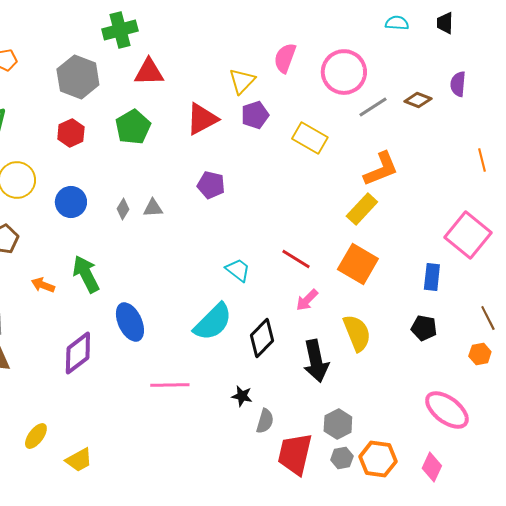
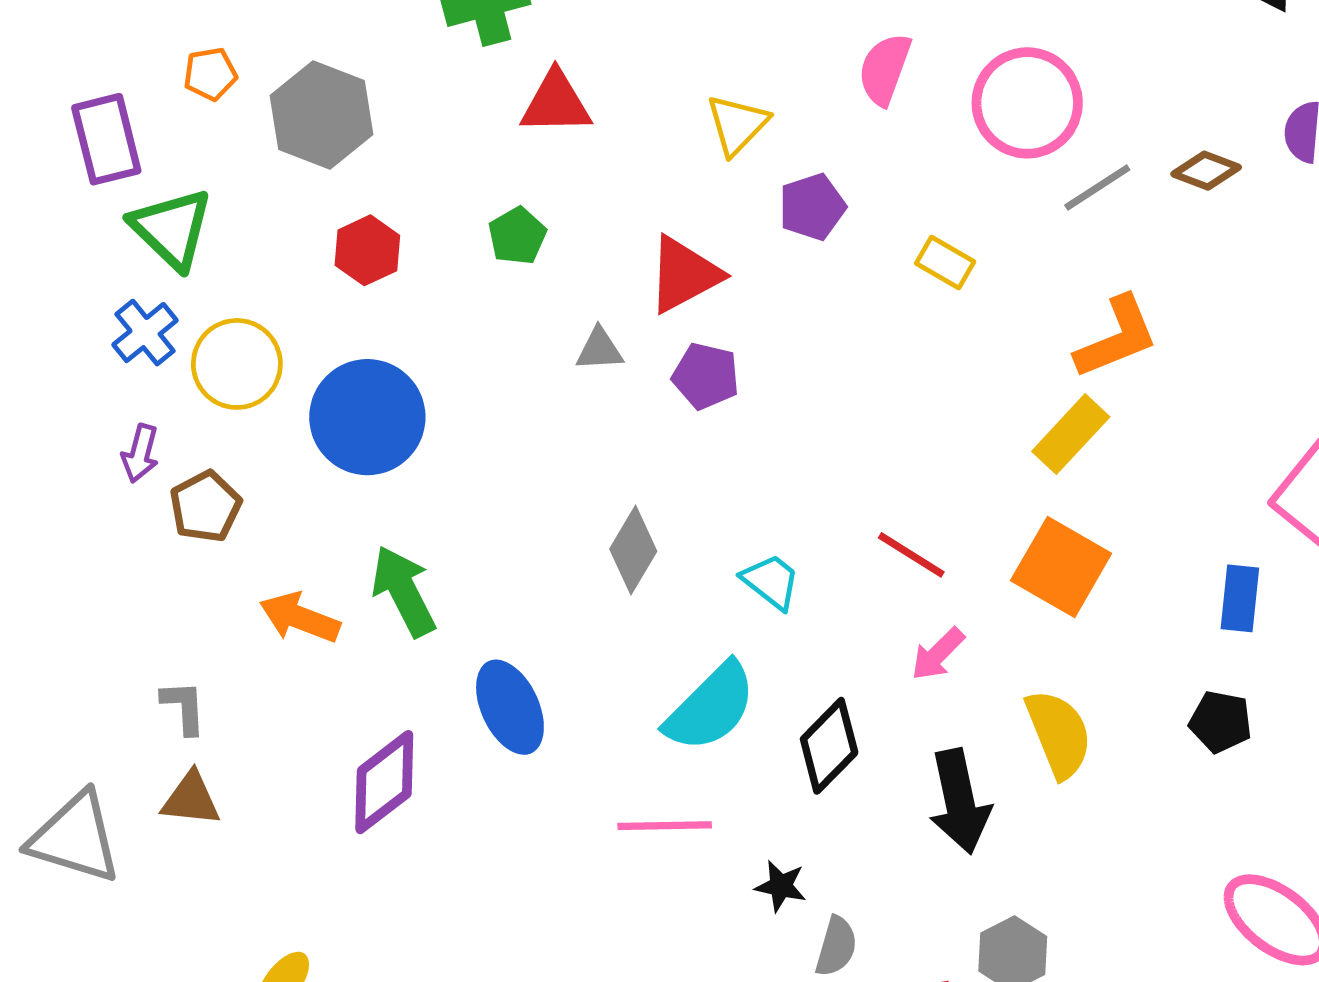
gray hexagon: (78, 77) -> (321, 115), moved
yellow triangle: (242, 81) -> (737, 125), moved
red triangle: (202, 119) -> (684, 275), moved
green pentagon: (133, 127) -> (517, 236), size x0.7
yellow rectangle: (310, 138) -> (945, 262), size x0.7
blue circle: (71, 202) -> (367, 417), size x1.5
gray triangle: (153, 208) -> (599, 349), moved
gray diamond: (123, 209) -> (633, 550), moved, size x1.6
orange arrow: (43, 285) -> (300, 618), size x1.4
pink line: (170, 385) -> (665, 826), moved

